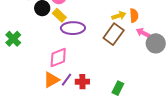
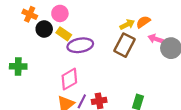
orange semicircle: (134, 16) -> (143, 22), turned -112
green cross: (13, 39) -> (18, 66), turned -35

